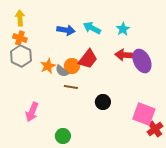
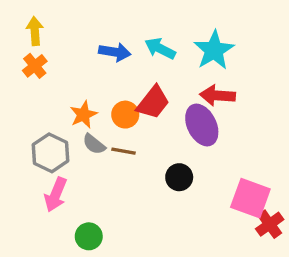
cyan star: (123, 29) -> (214, 50), size x1.6
orange cross: (20, 38) -> (35, 66), turned 32
gray hexagon: (21, 56) -> (50, 153), moved
purple ellipse: (142, 61) -> (202, 125), moved
gray semicircle: (62, 71) -> (94, 144), moved
green circle: (63, 136) -> (89, 236), moved

